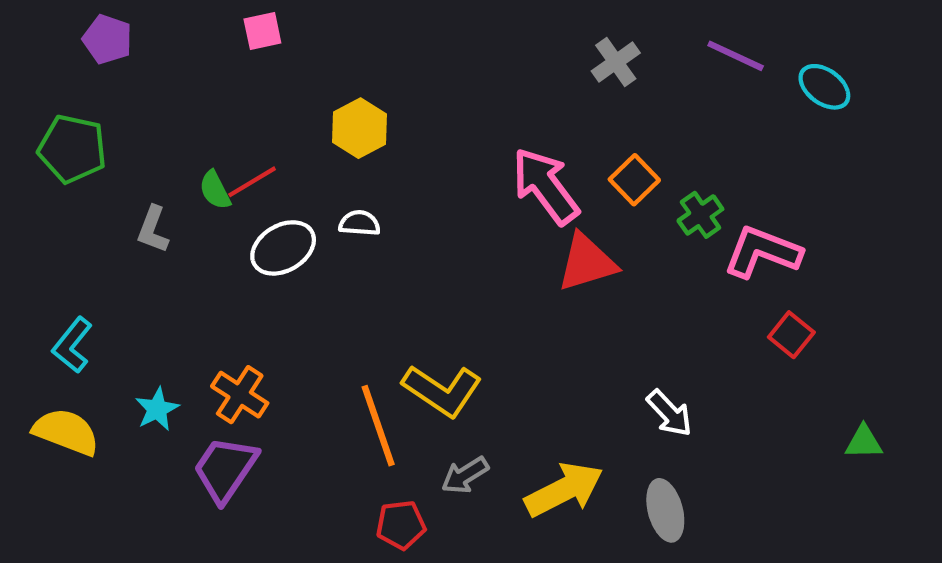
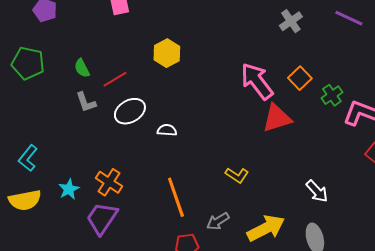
green semicircle: (215, 190) -> (82, 68), moved
white semicircle: (360, 223) -> (167, 130), moved
gray L-shape: (153, 229) -> (86, 102), moved, turned -40
yellow L-shape: (442, 391) -> (237, 175), moved, size x0.6
yellow semicircle: (66, 432) -> (25, 200), turned 148

